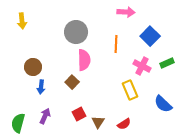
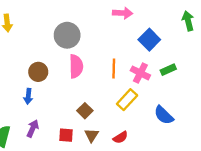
orange line: (116, 44) -> (114, 69), moved
brown circle: (33, 67) -> (38, 72), moved
brown square: (72, 82) -> (85, 111), moved
yellow rectangle: (130, 90) -> (127, 100), turned 66
red square: (79, 114) -> (66, 135), moved, turned 32

